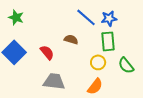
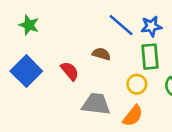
gray trapezoid: (54, 81) -> (96, 104), moved

